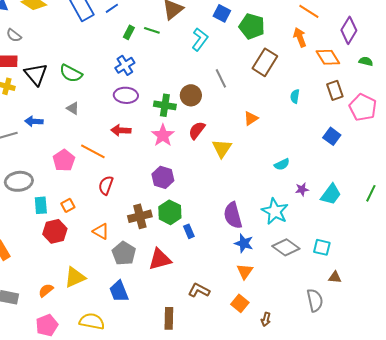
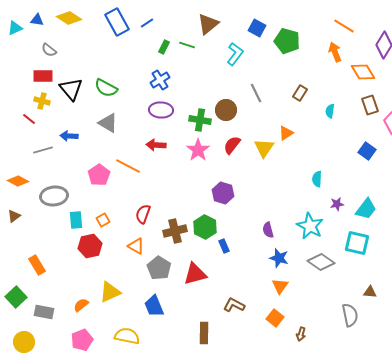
brown rectangle: (265, 62) -> (300, 93), moved, size x0.6
gray triangle: (73, 108) -> (108, 123), size x1.5
yellow triangle: (222, 148) -> (264, 148), moved
cyan semicircle: (282, 164) -> (317, 179), turned 119
purple hexagon: (163, 177) -> (223, 193), moved
red semicircle: (106, 185) -> (143, 214), moved
purple semicircle: (233, 215) -> (268, 230), size x0.6
cyan square: (322, 247) -> (357, 243), moved, size x1.4

